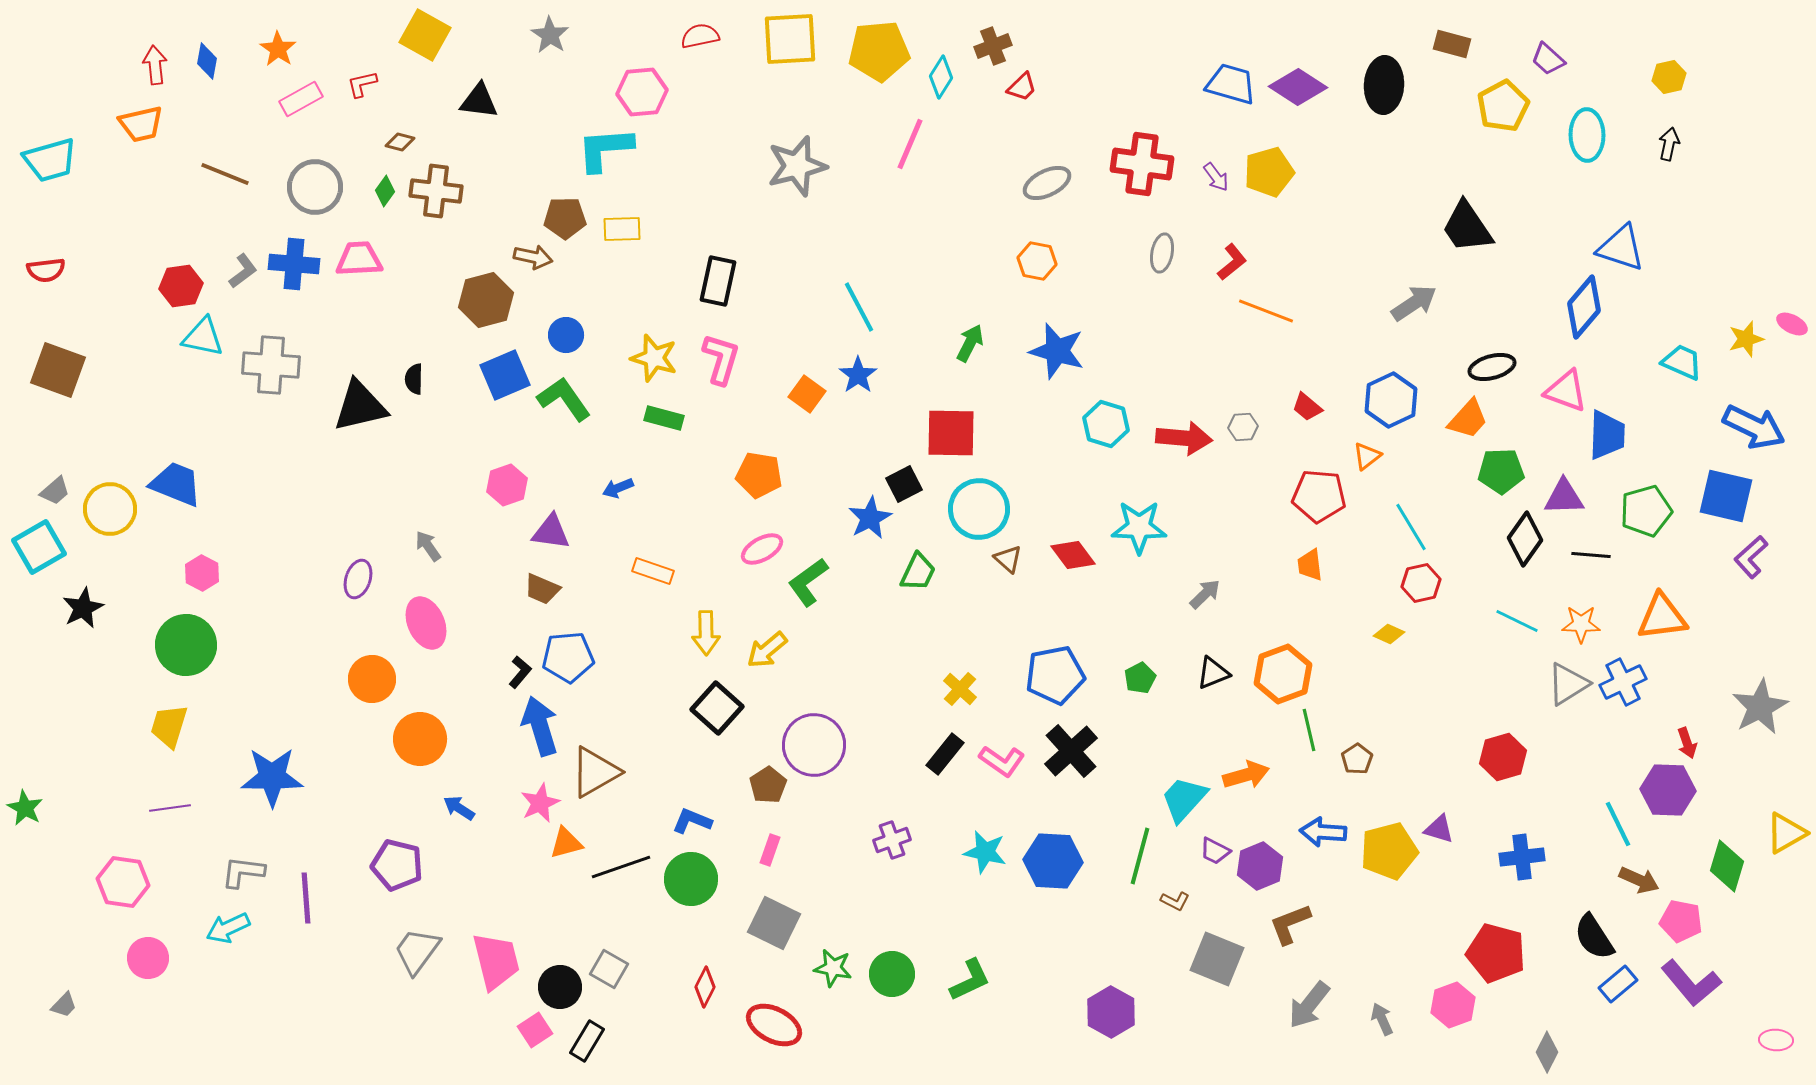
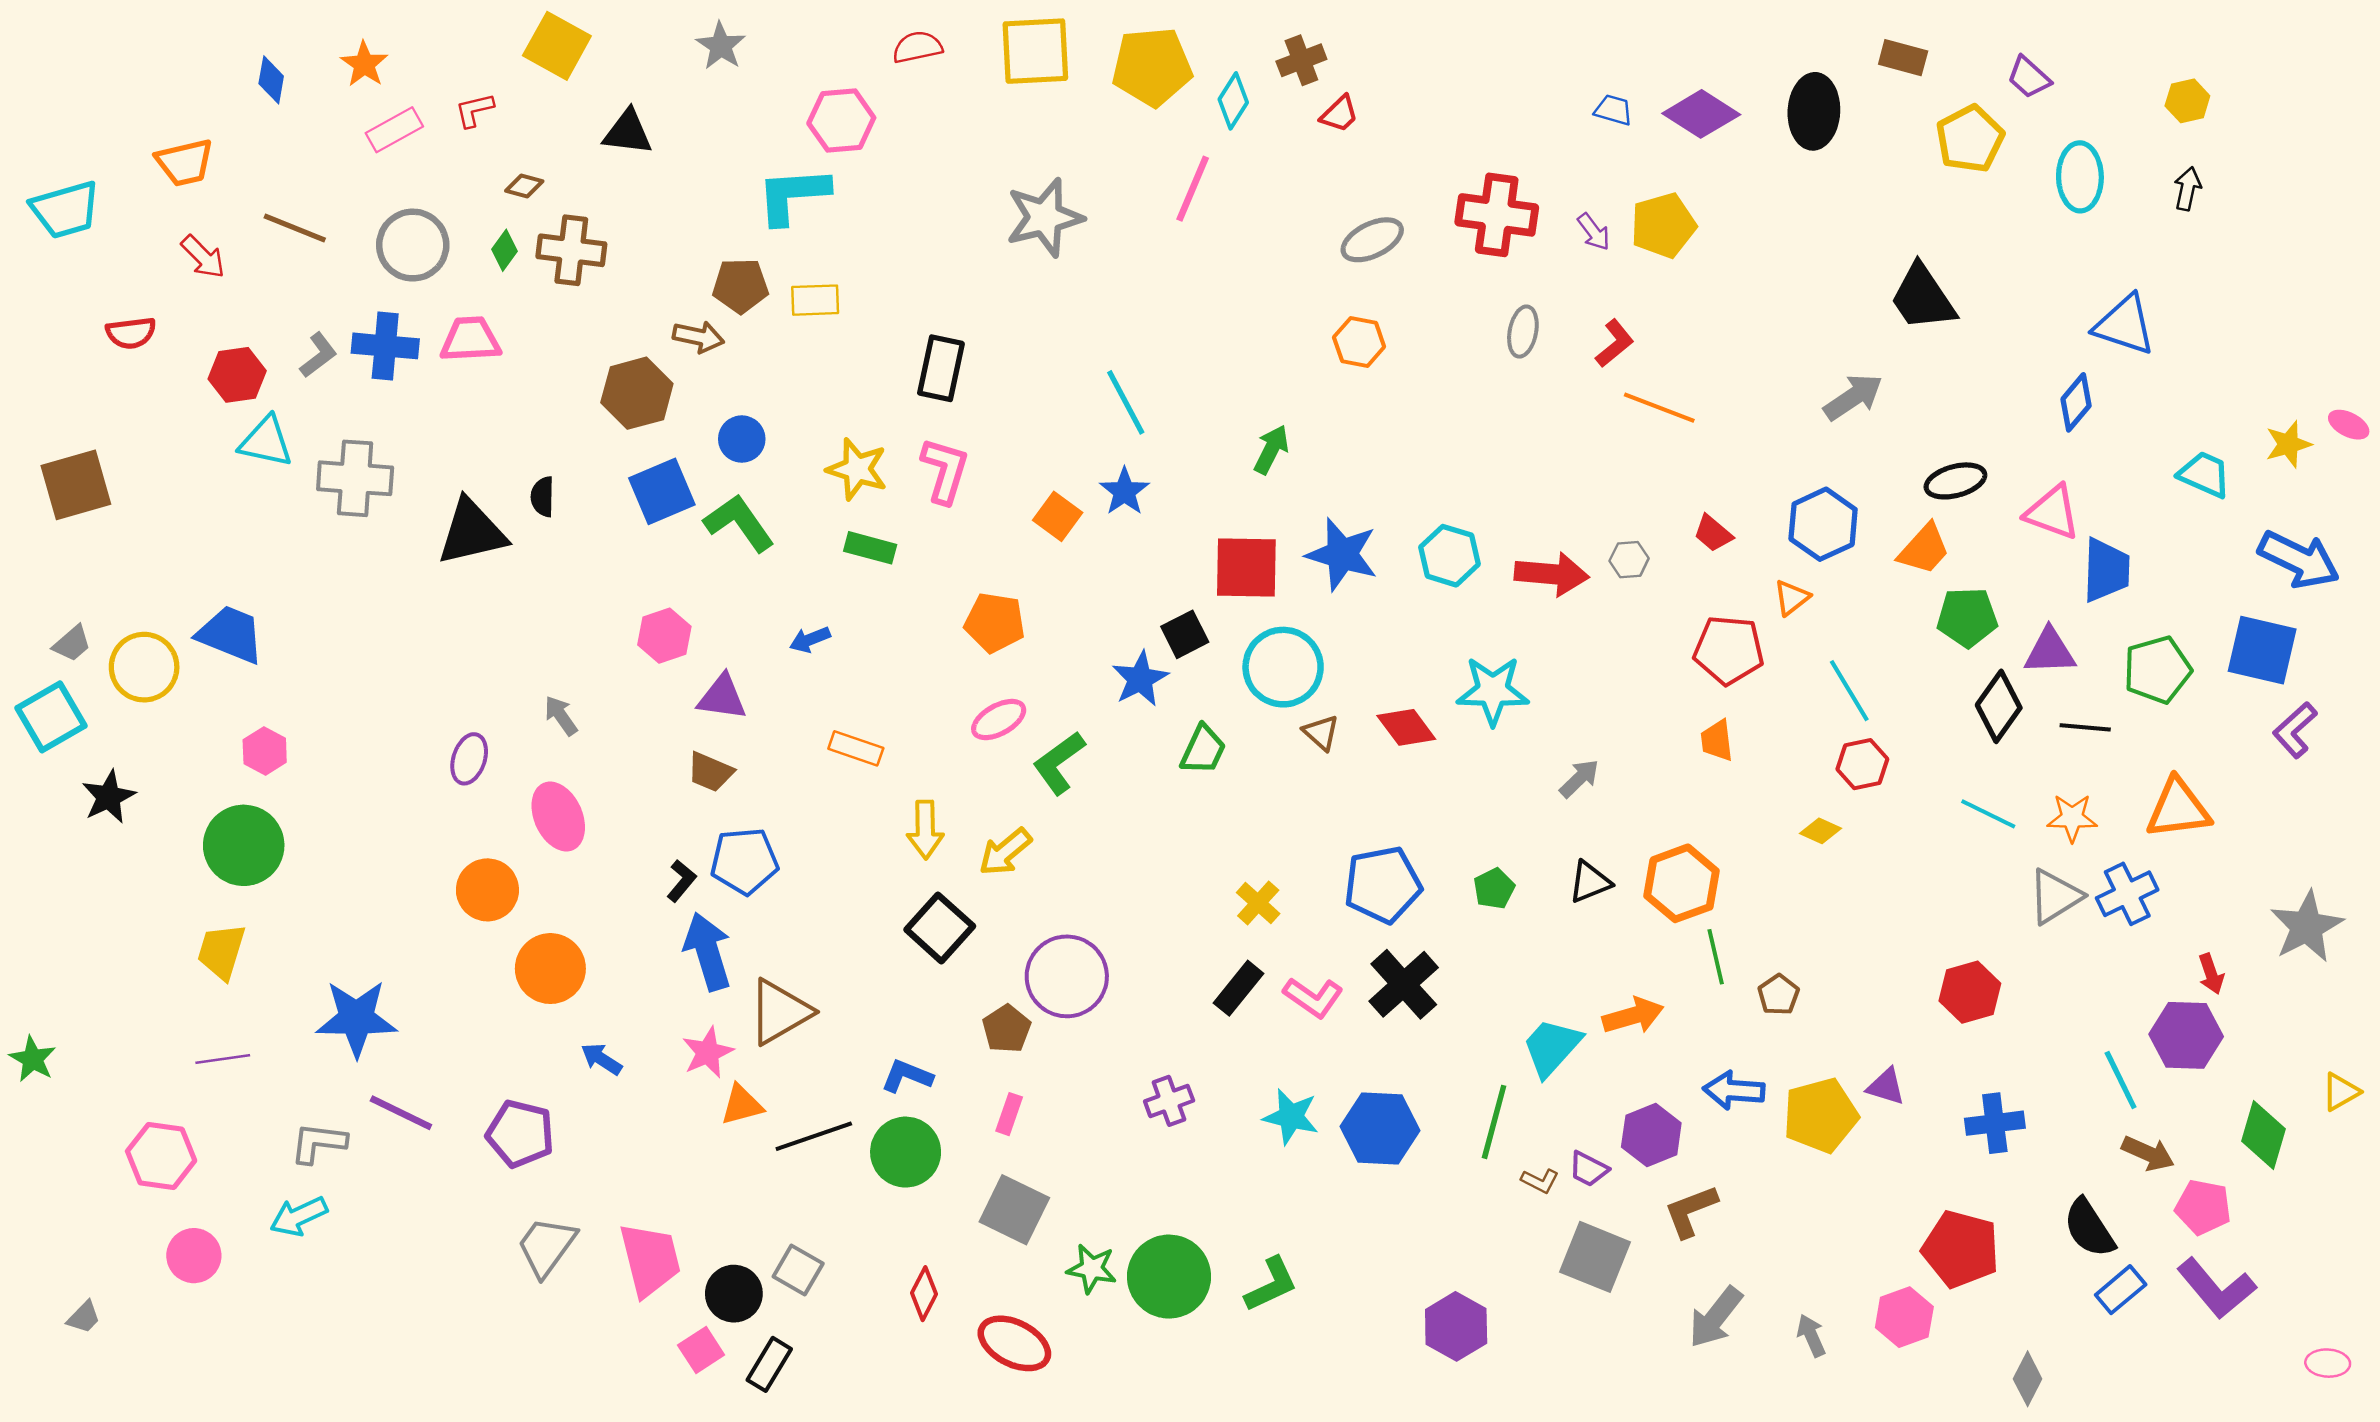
red arrow: (155, 65) -> (203, 257), moved, turned 141
blue trapezoid: (1231, 84) -> (1613, 110), size x0.6
red semicircle: (46, 270) -> (131, 333), moved
blue diamond: (1584, 307) -> (2076, 402), size x0.7
blue star: (1057, 351) -> (1342, 554), moved
brown square: (58, 370) -> (76, 485), turned -36
yellow triangle: (1786, 833) -> (2341, 1092), size x0.7
purple trapezoid: (1215, 851) -> (1588, 1169), moved
purple line: (306, 898) -> (401, 1113), moved, turned -60
green circle: (892, 974) -> (1169, 1277), size x1.4

